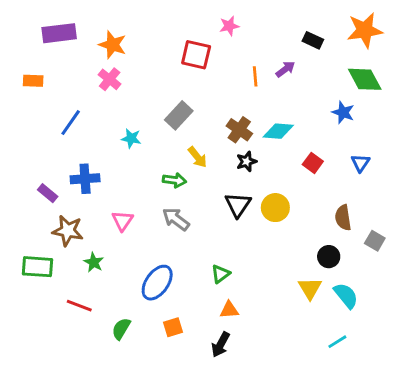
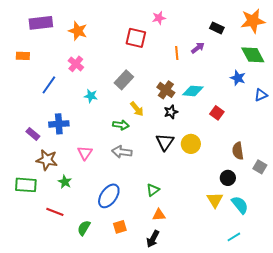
pink cross: (110, 79) -> (76, 64), moved
blue triangle: (360, 163) -> (261, 95), moved, turned 32
gray arrow: (176, 219) -> (122, 152), turned -30

